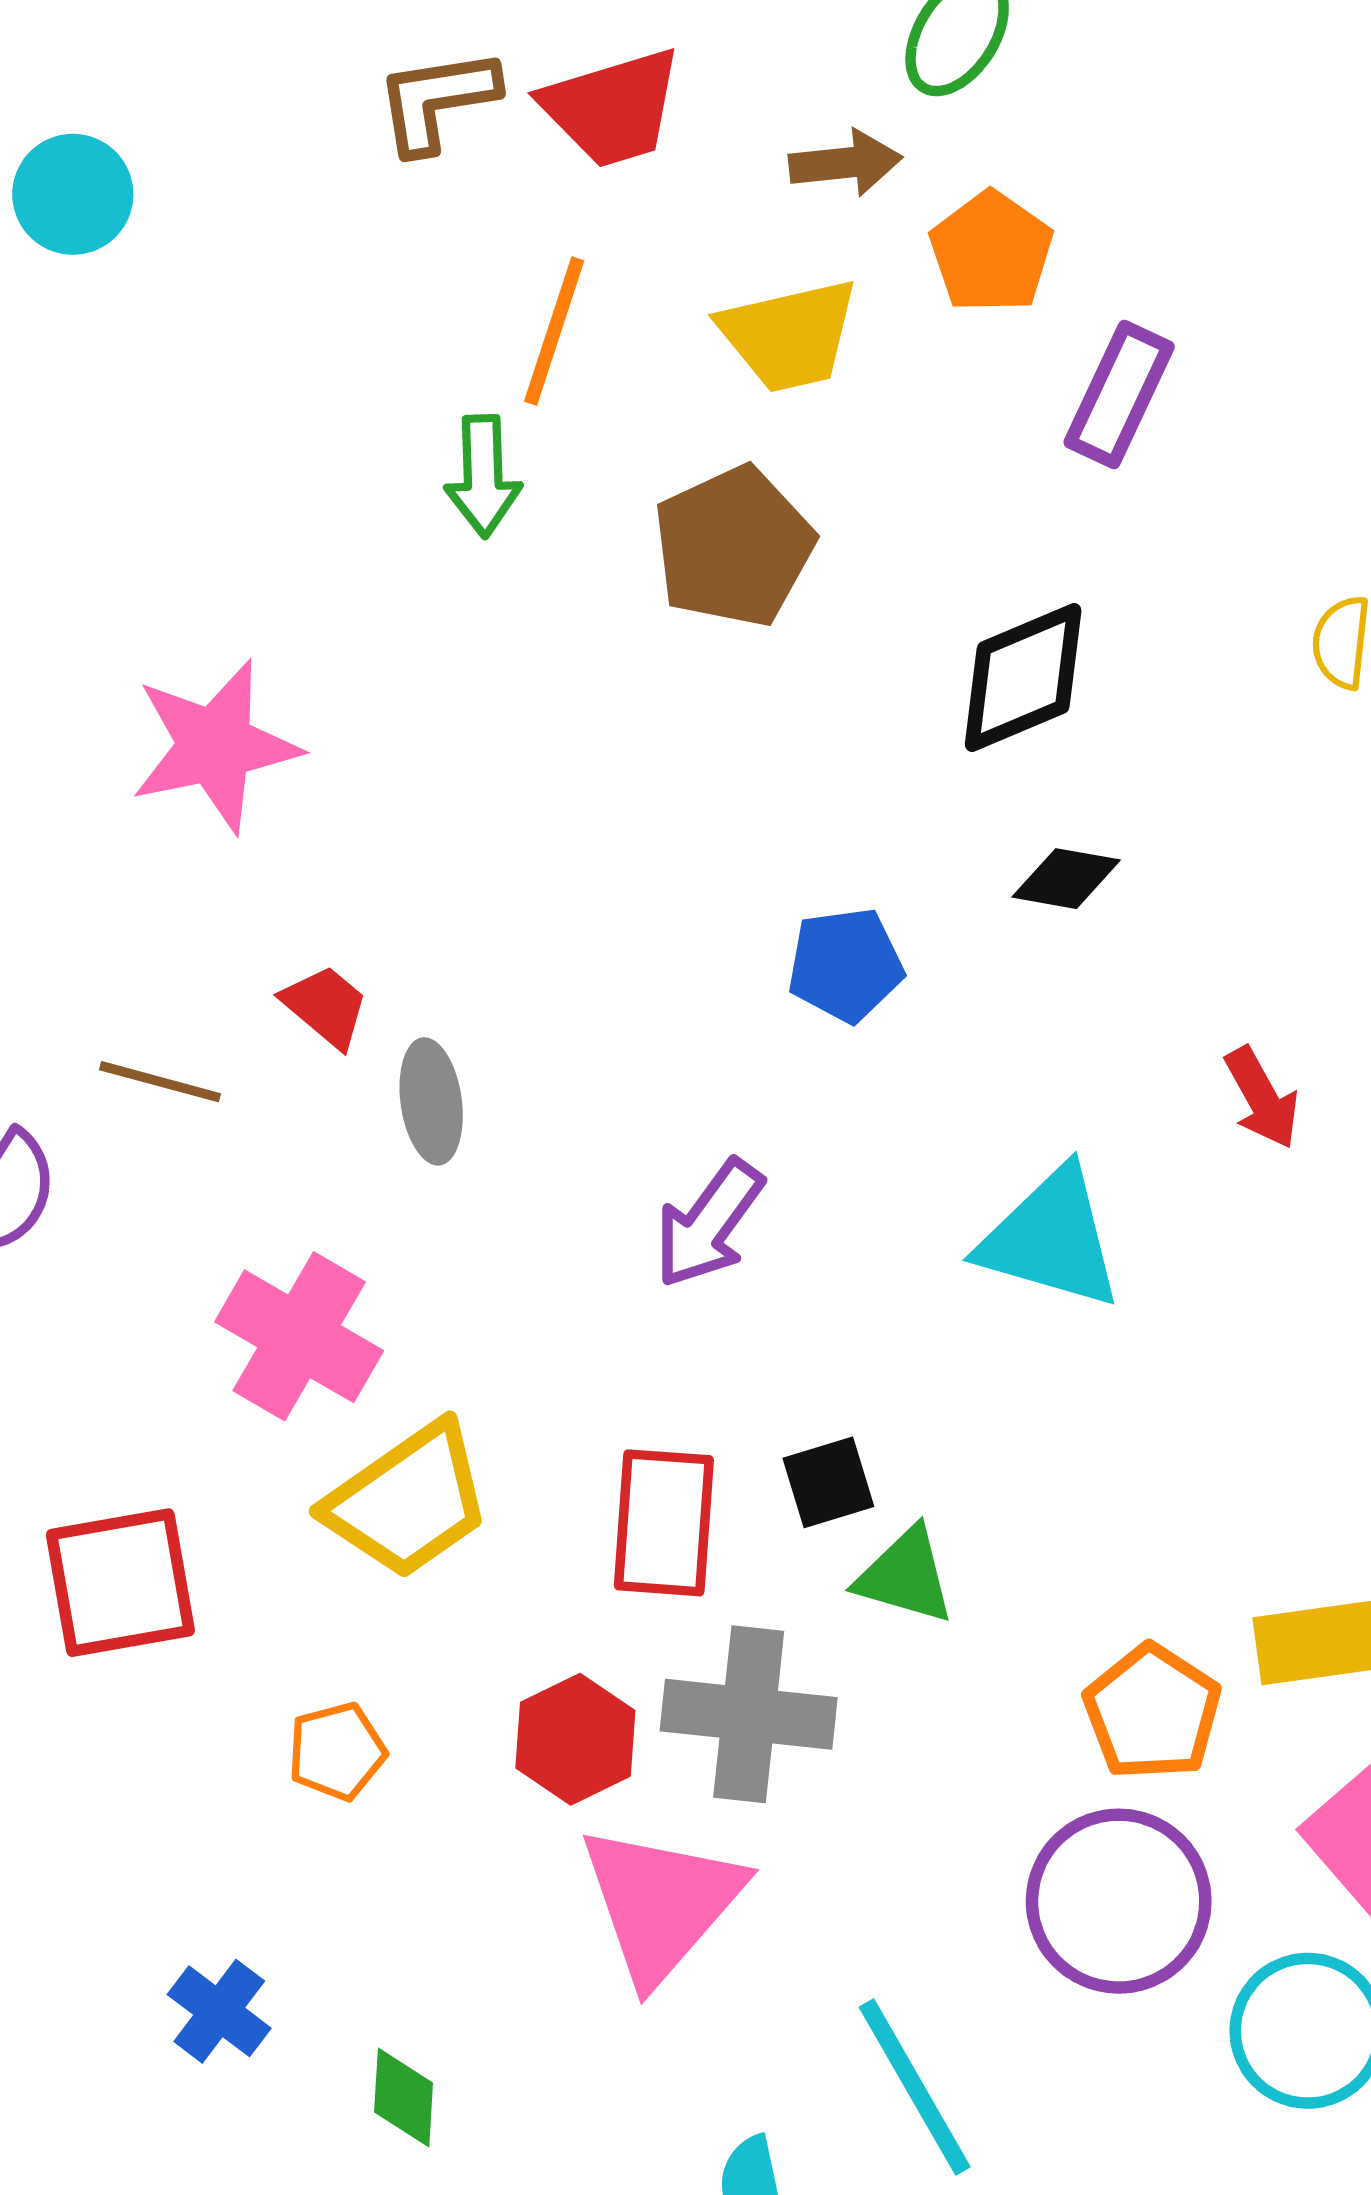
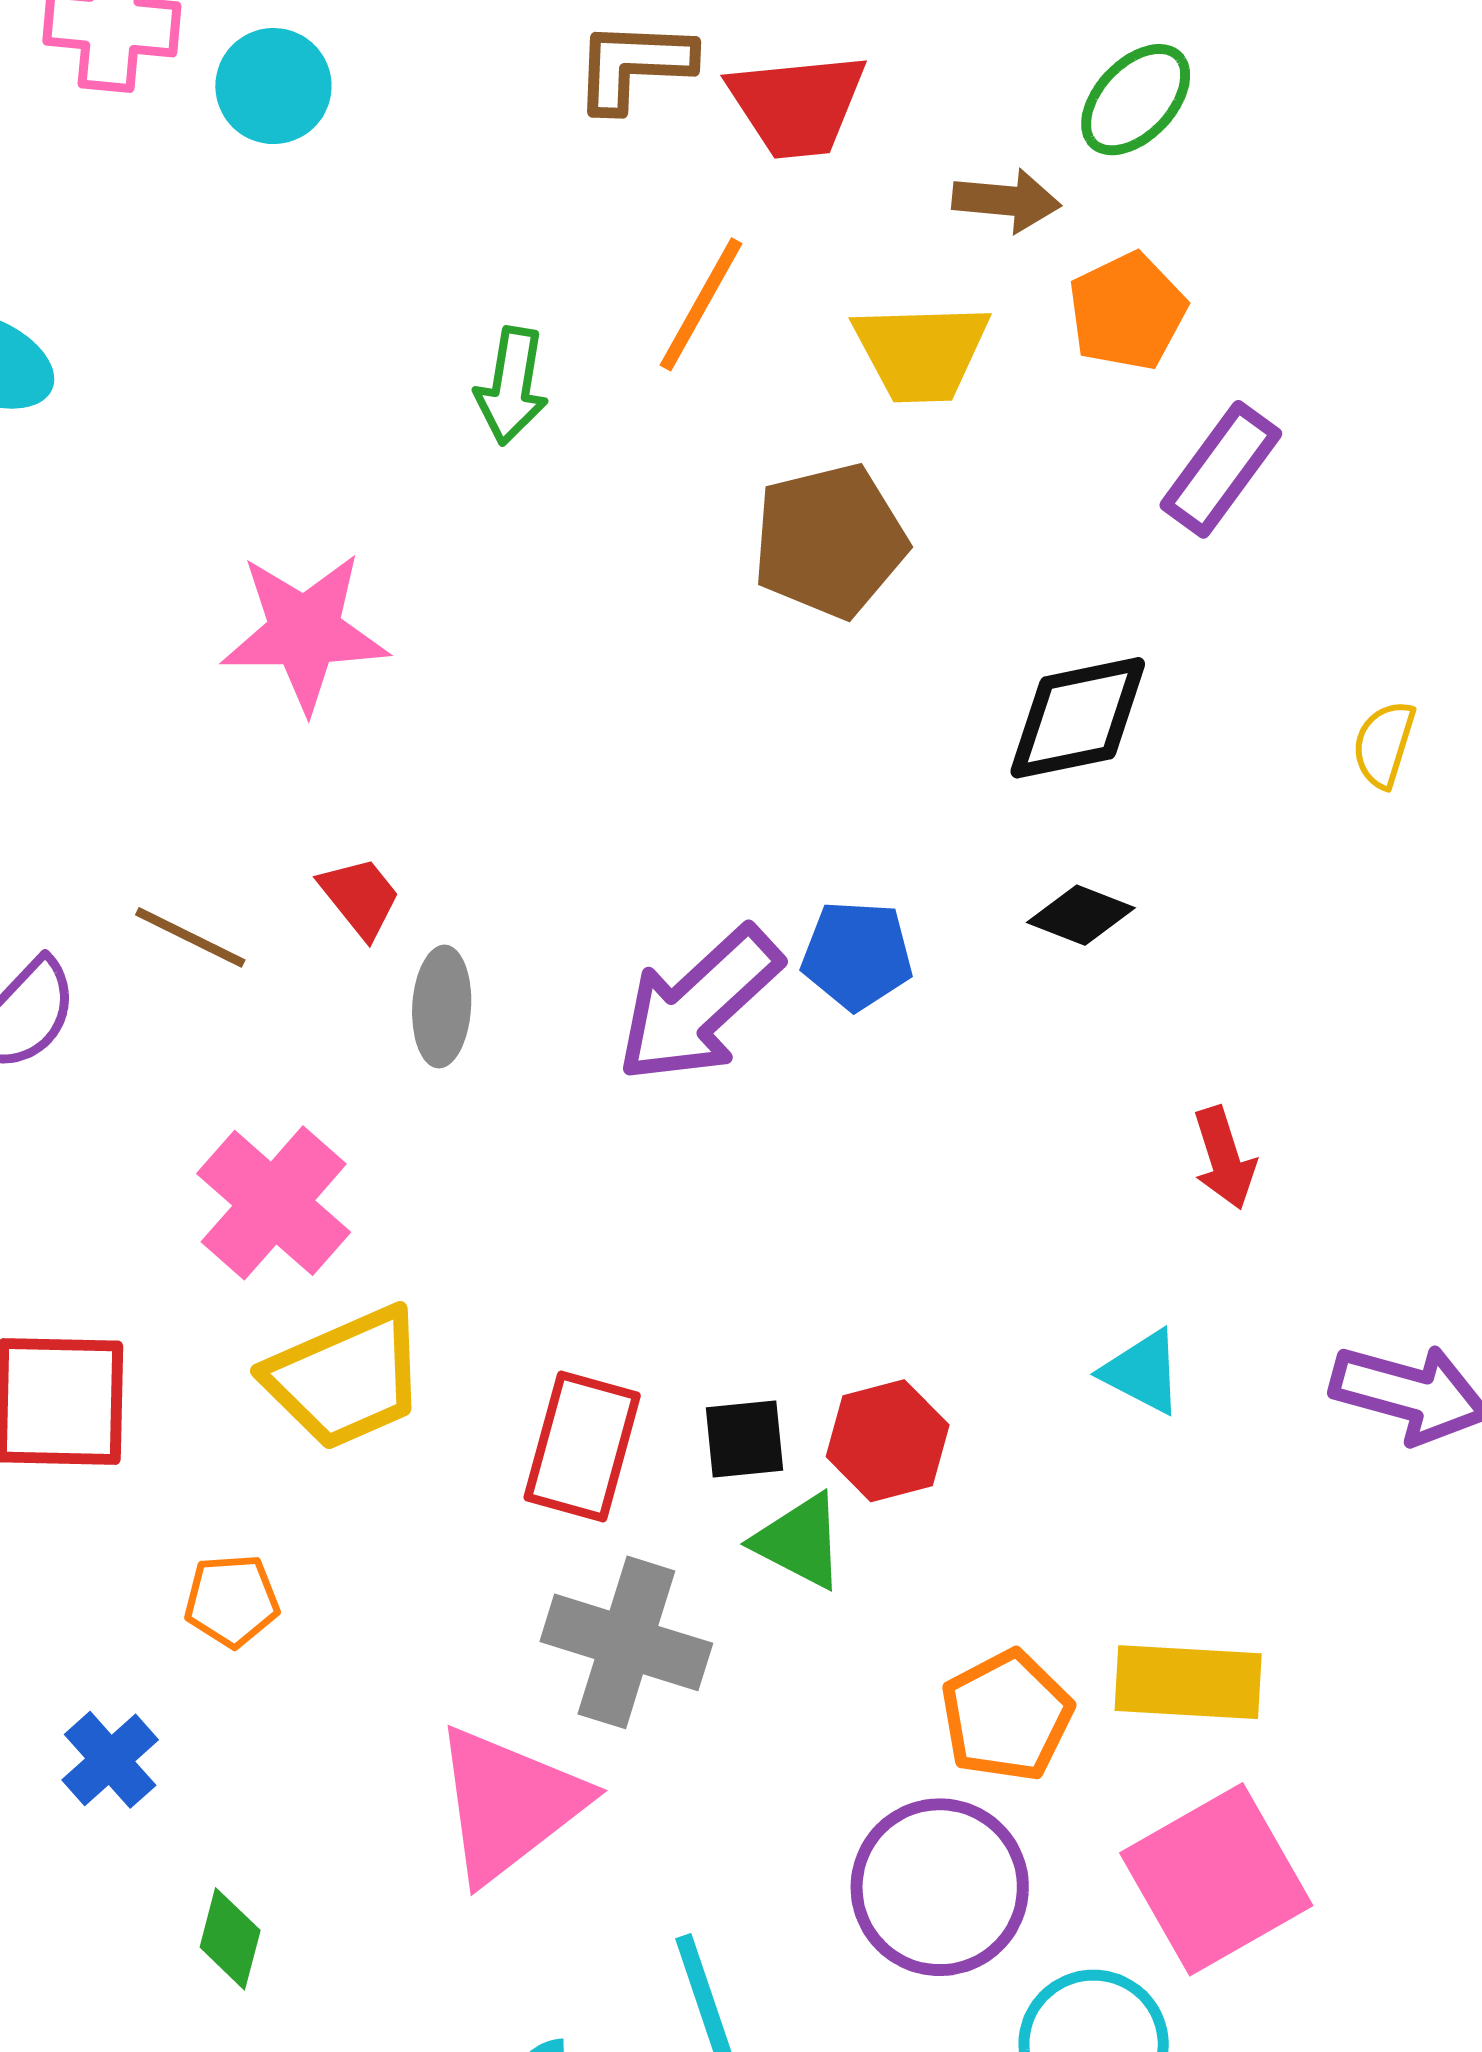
green arrow: (483, 476) -> (512, 386), moved
purple arrow: (709, 1224) -> (699, 1005), moved, size x1.4
cyan triangle: (1051, 1239) -> (1143, 1372), moved, size x0.6
red hexagon: (575, 1739) -> (888, 1441), moved
blue cross: (219, 2011) -> (110, 1760), moved

